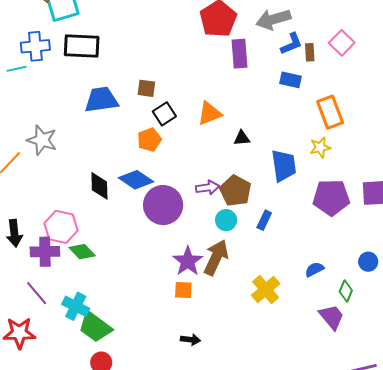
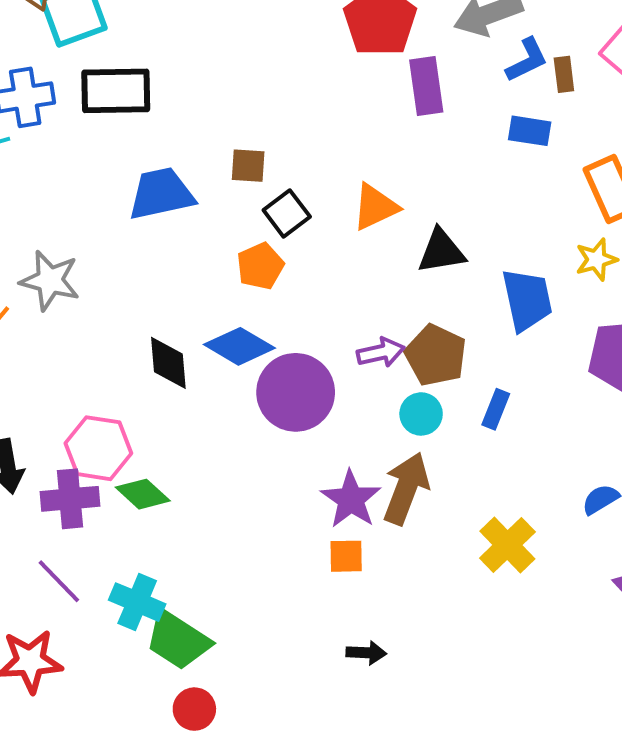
black triangle: (242, 138) -> (441, 251), size x1.5

